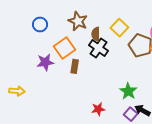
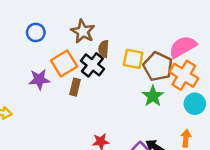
yellow square: (119, 28) -> (133, 59), moved, turned -36
black cross: (99, 48) -> (92, 65), moved
green star: (128, 91) -> (153, 96), moved

